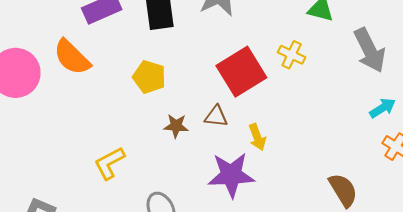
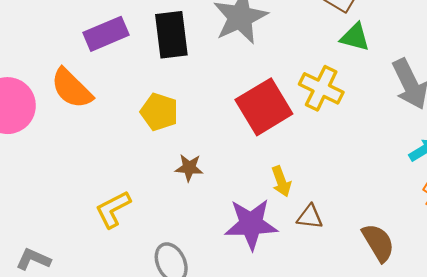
yellow cross: (292, 55) -> (321, 88), size x1.4
brown triangle: (216, 116) -> (310, 217), moved

